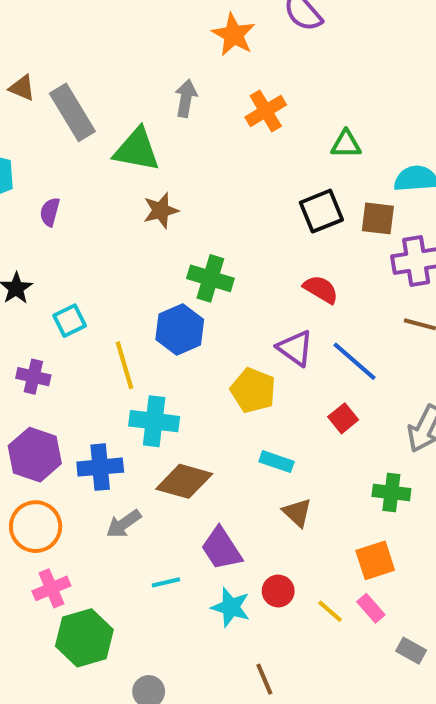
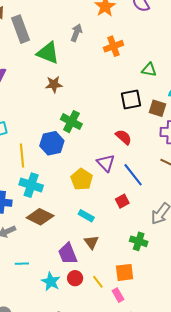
purple trapezoid: (221, 549) -> (68, 254), moved
yellow line: (330, 611) -> (98, 282), moved

